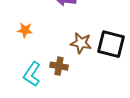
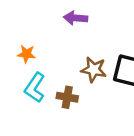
cyan L-shape: (32, 74) -> (35, 88), moved

